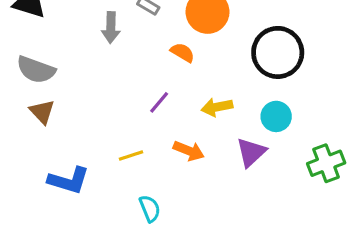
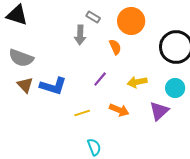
gray arrow: (111, 28) -> (80, 35), moved
orange semicircle: (183, 52) -> (115, 47), turned 35
blue L-shape: (69, 180) -> (53, 86), moved

